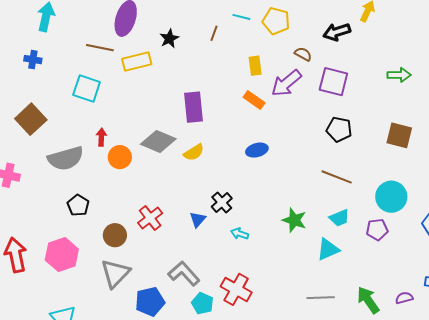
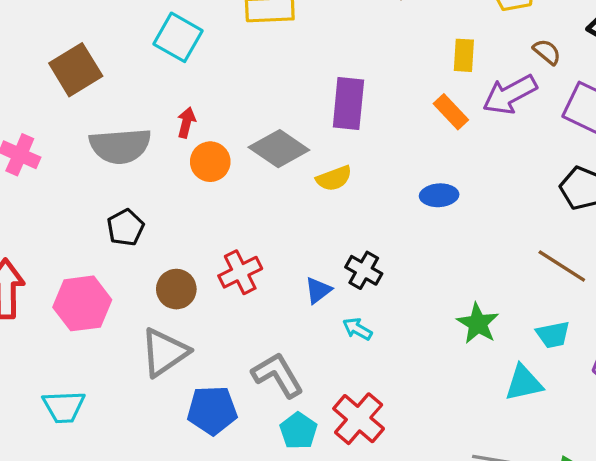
black cross: (222, 203) -> (364, 270), turned -30
cyan arrow: (240, 234) -> (357, 329), moved

